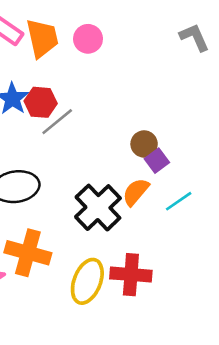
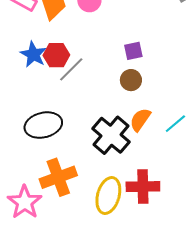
brown circle: (144, 144) -> (131, 80), moved
purple square: (157, 161) -> (133, 51), moved, turned 30
orange cross: (28, 253) -> (58, 177), turned -30

